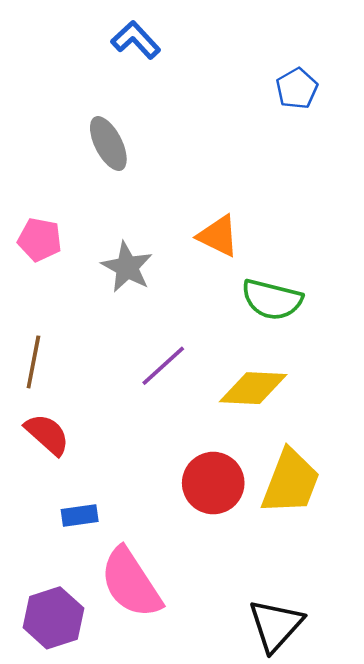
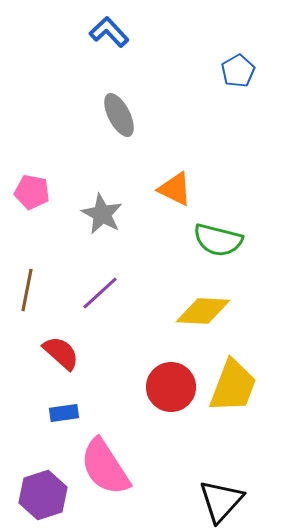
gray ellipse: (108, 144) -> (119, 115), moved
purple line: (163, 366) -> (100, 293), moved
red semicircle: (47, 434) -> (61, 353), moved

